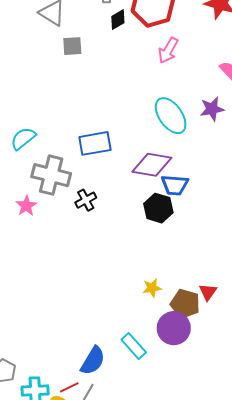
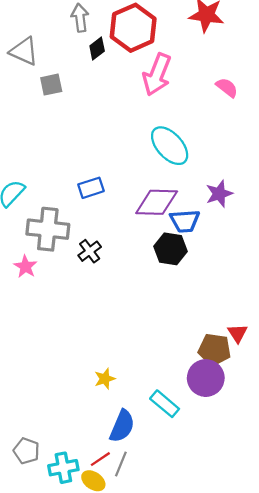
pink arrow: (168, 50) -> (157, 75), size x1.4
purple star: (212, 109) -> (219, 194), moved
blue rectangle: (95, 143) -> (91, 188), size x0.7
yellow star: (152, 288) -> (105, 379), moved

